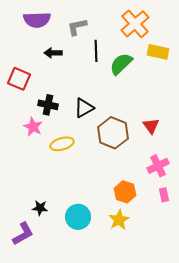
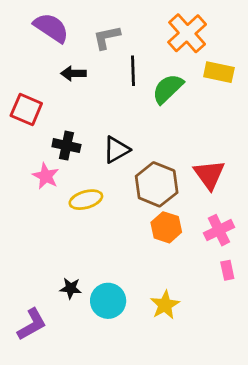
purple semicircle: (37, 20) -> (51, 28), turned -144
red triangle: (151, 126) -> (209, 175), size x1.4
orange hexagon: (125, 192) -> (166, 227), moved
black star: (40, 208) -> (71, 288), moved

